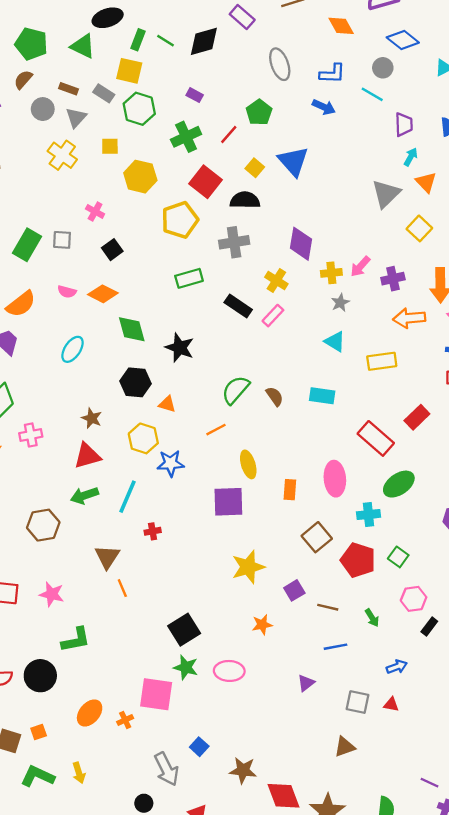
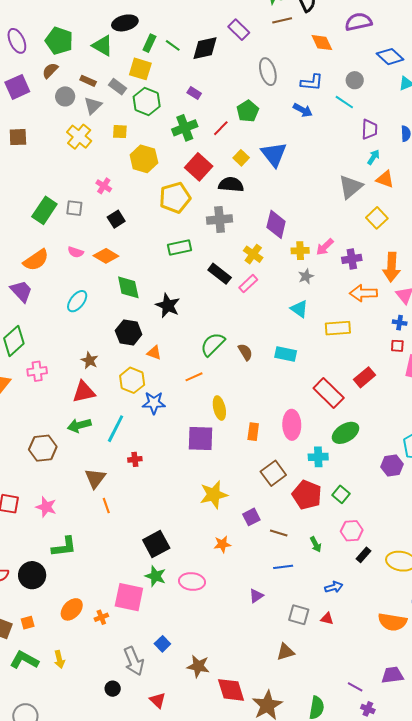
blue diamond: (403, 40) -> (390, 57), moved
orange triangle: (426, 182) -> (385, 179), turned -30

